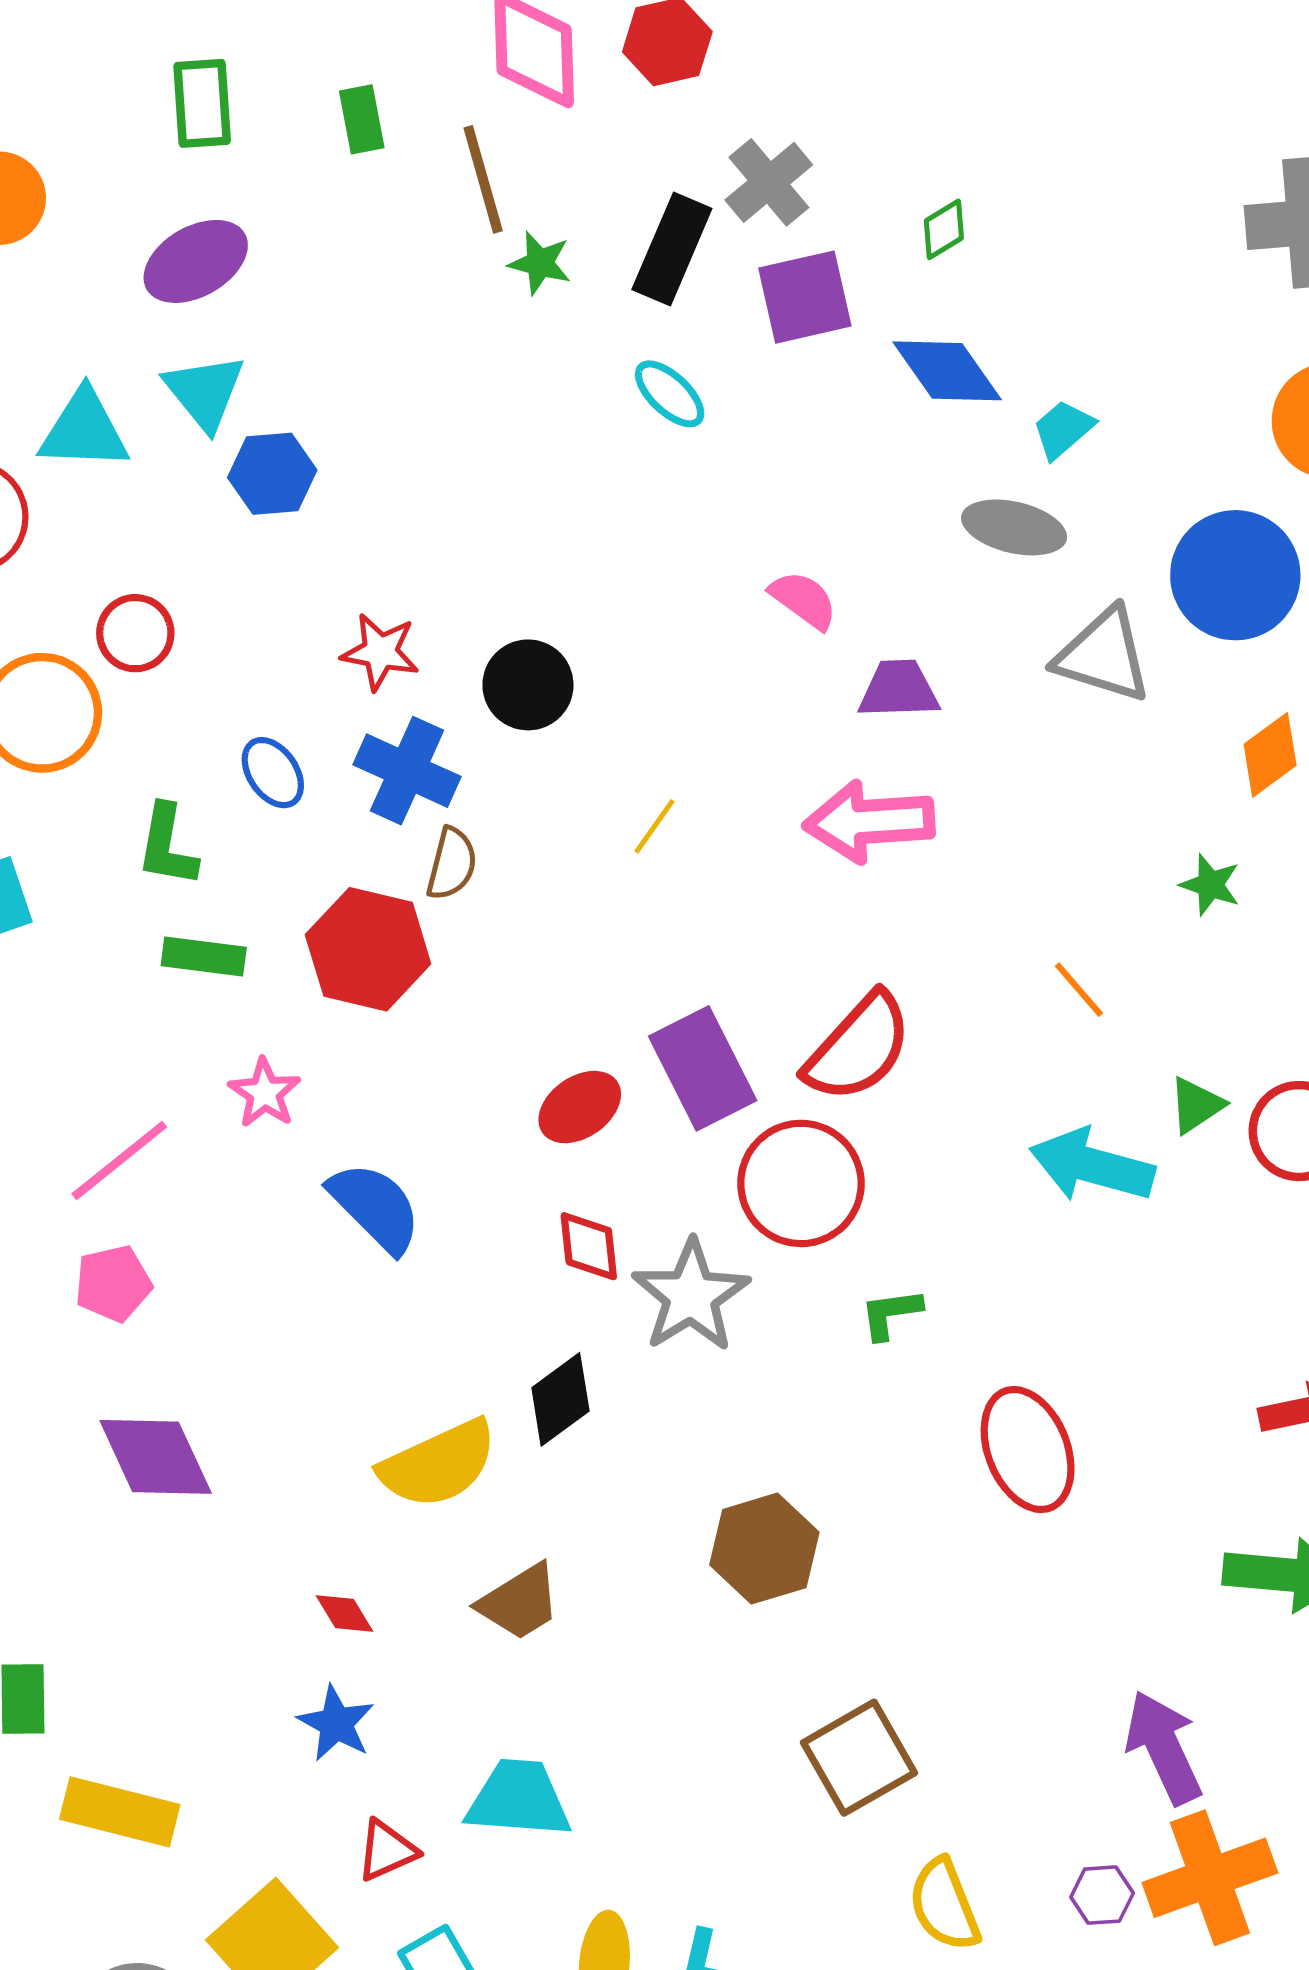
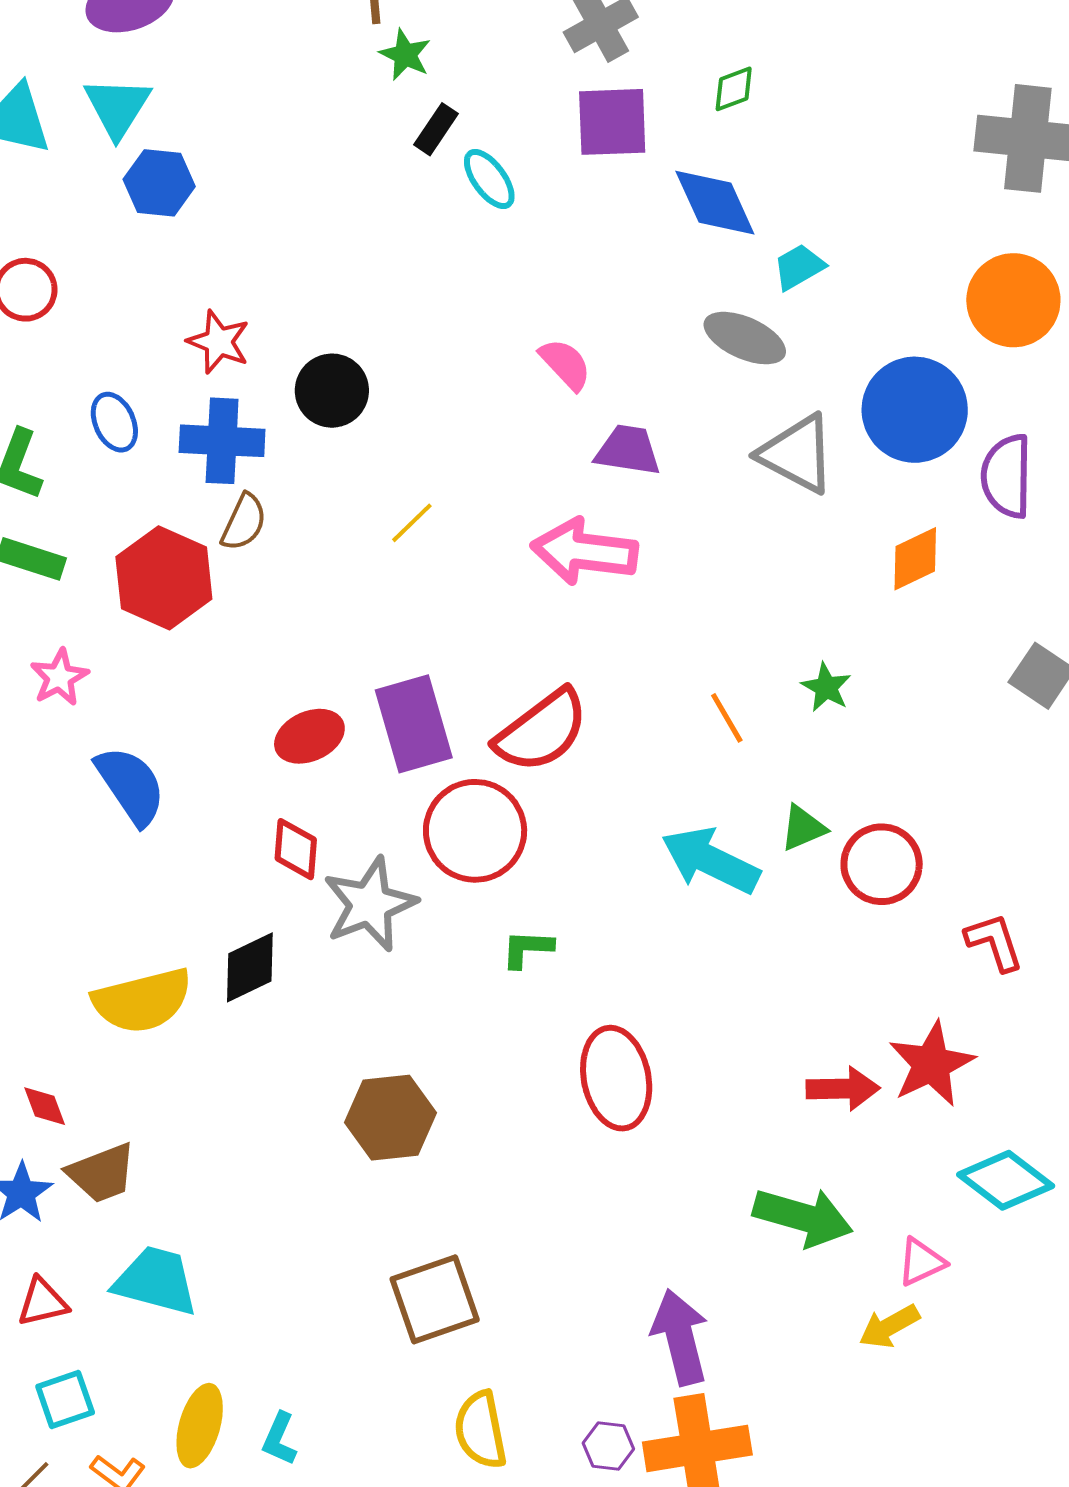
black rectangle: (672, 249) -> (436, 129), moved, size x0.6
blue cross: (407, 771) -> (222, 441), turned -32
green star: (1210, 885) -> (826, 687), moved
brown trapezoid: (519, 1602) -> (102, 1173), moved

